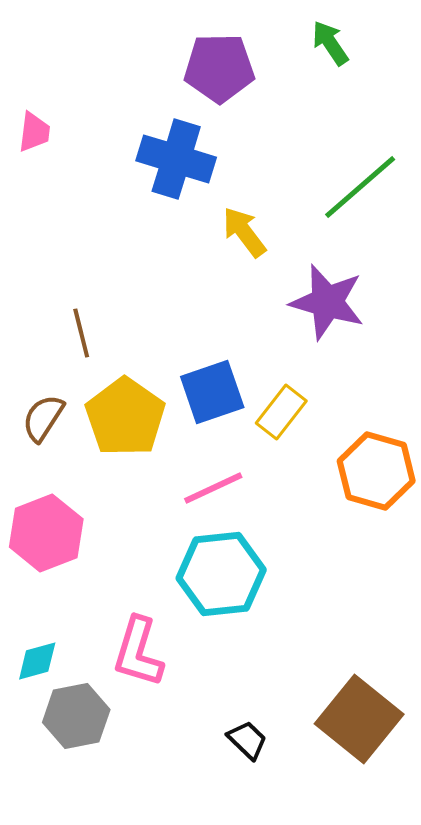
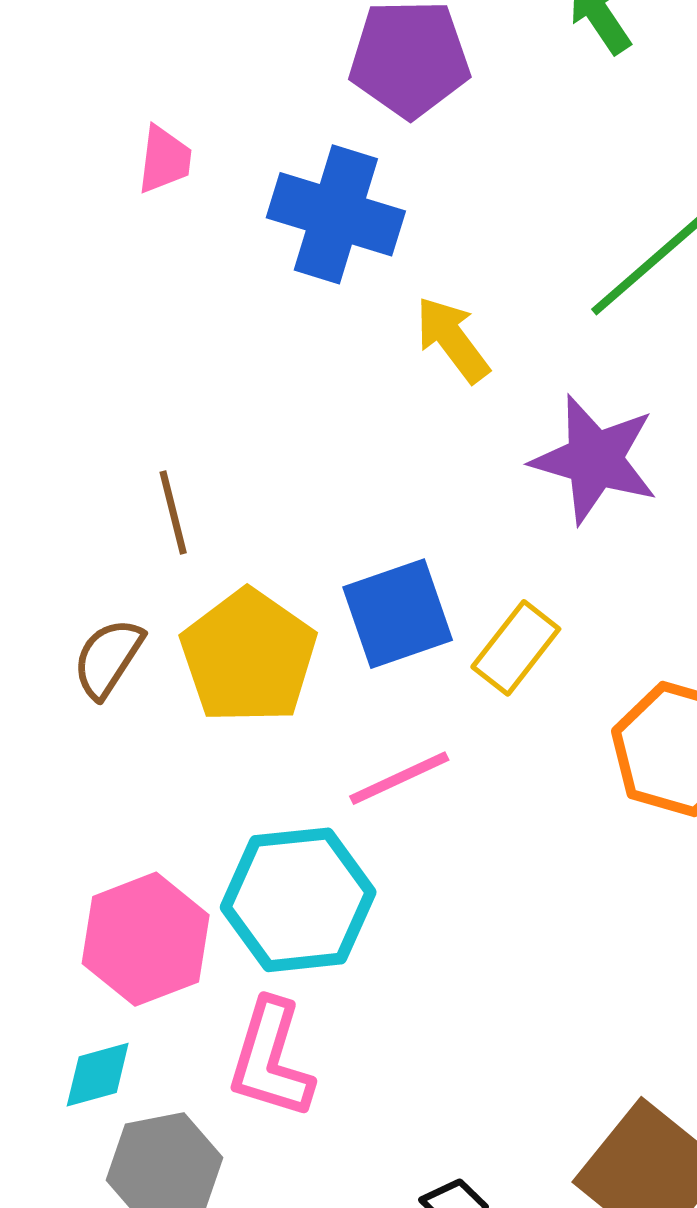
pink trapezoid: (34, 132) -> (165, 160), moved
pink hexagon: (46, 533) -> (146, 939), moved
cyan hexagon: (221, 574) -> (298, 900), moved

